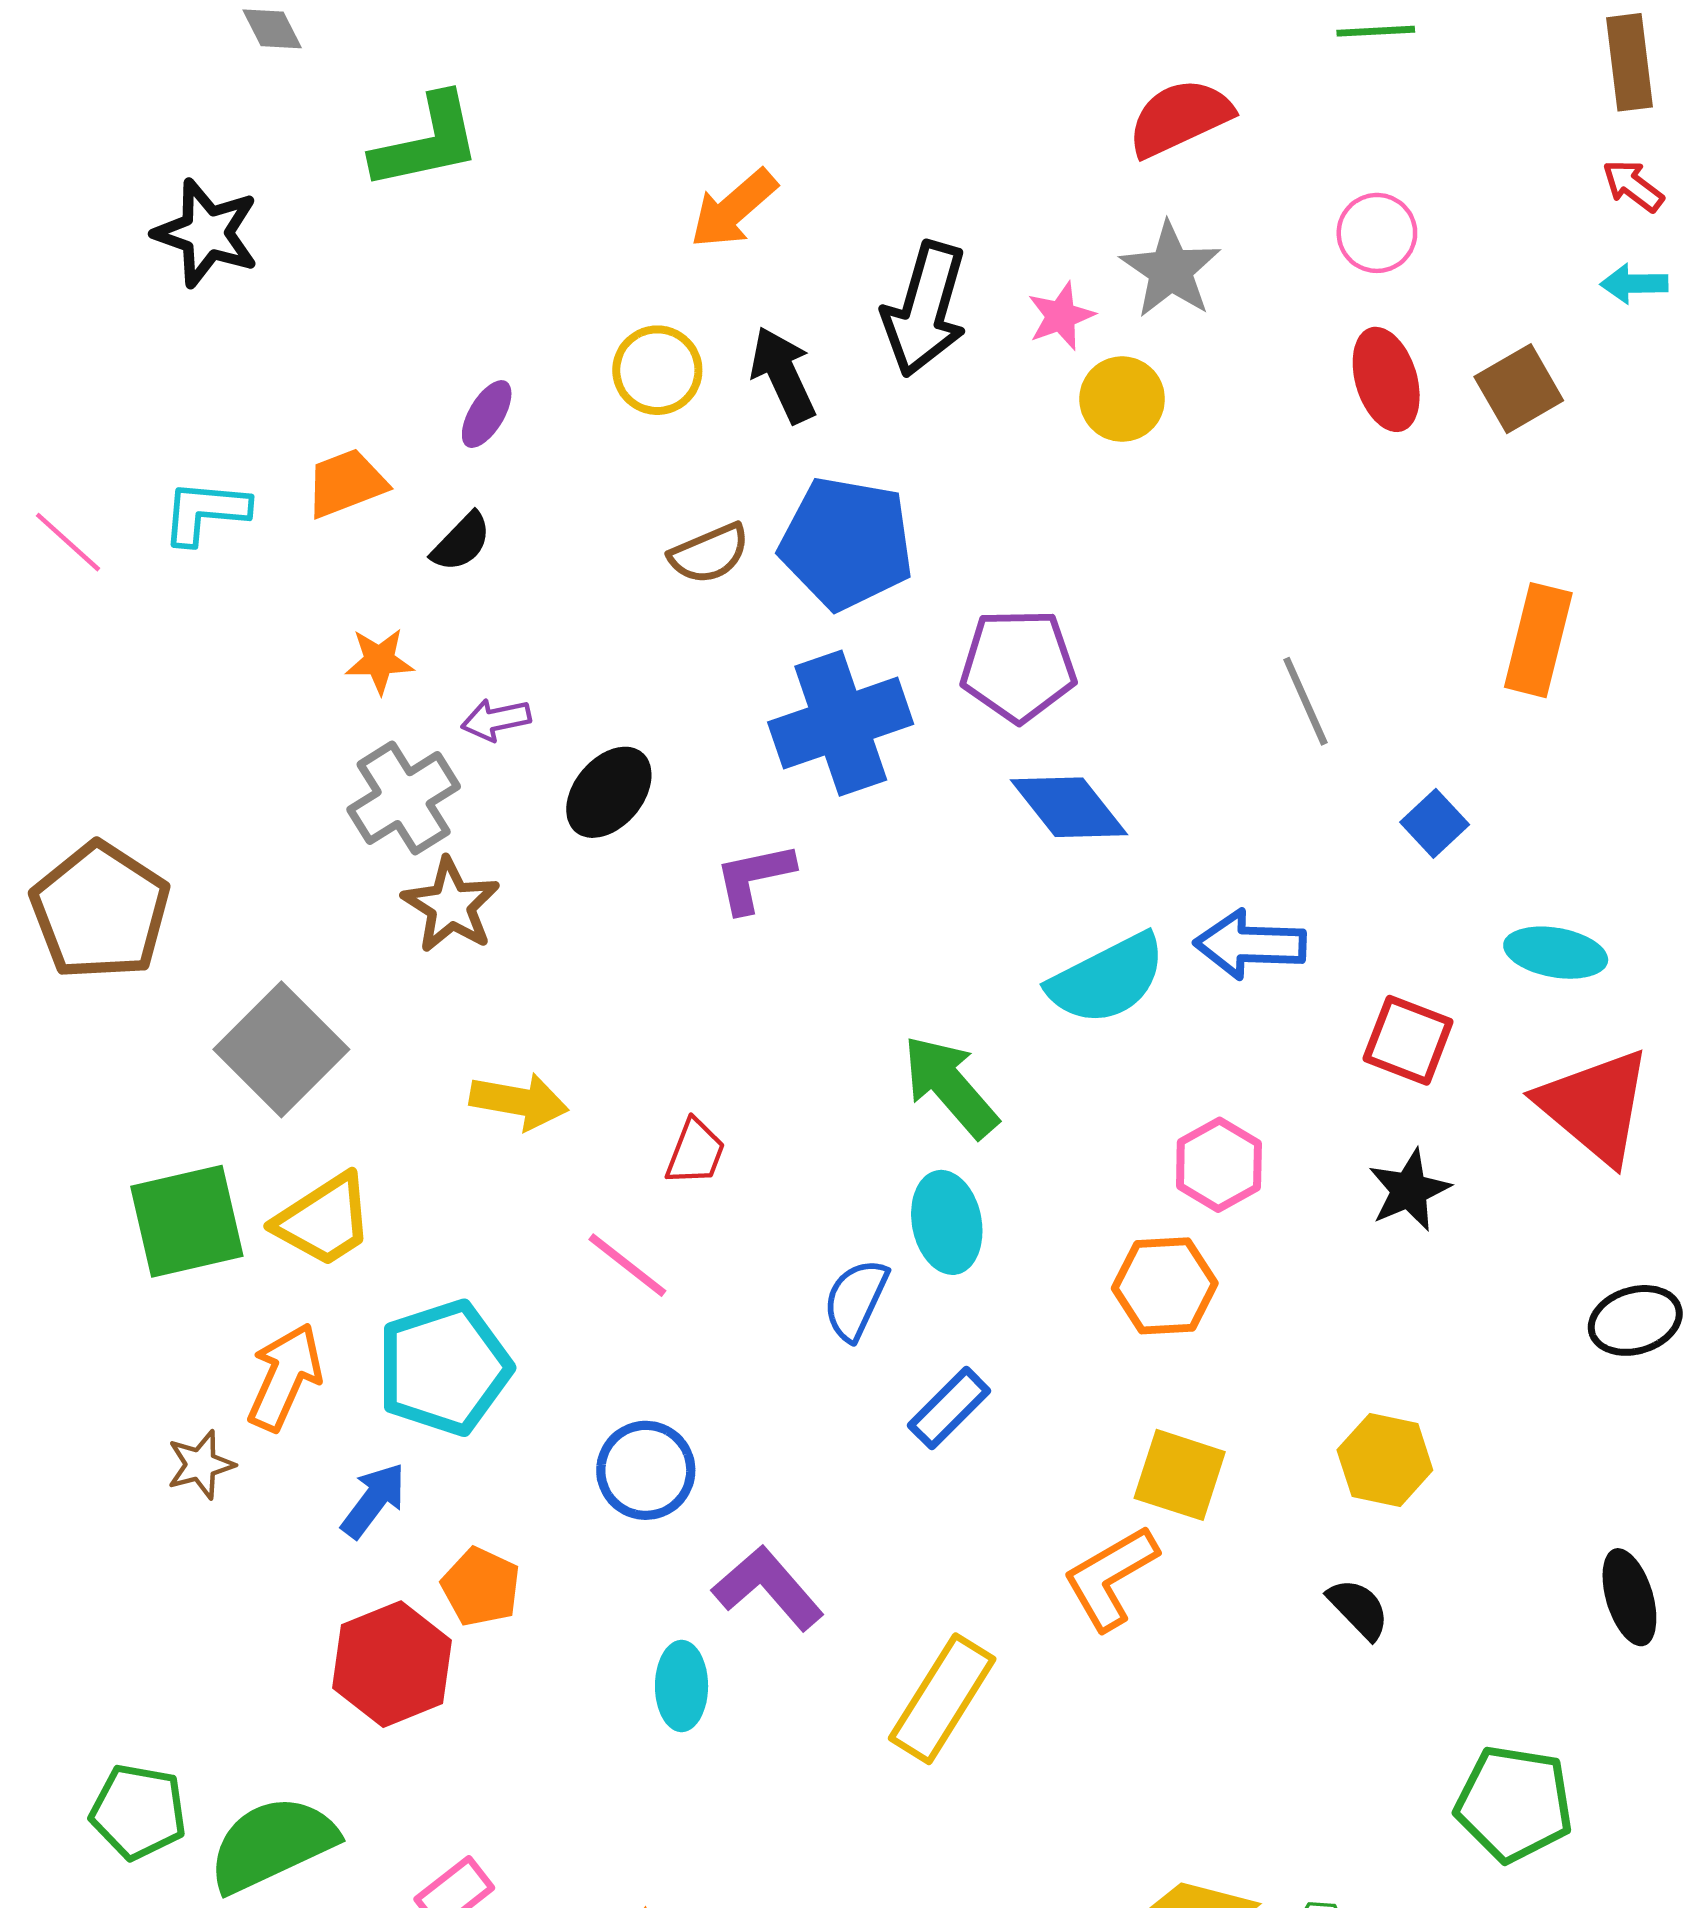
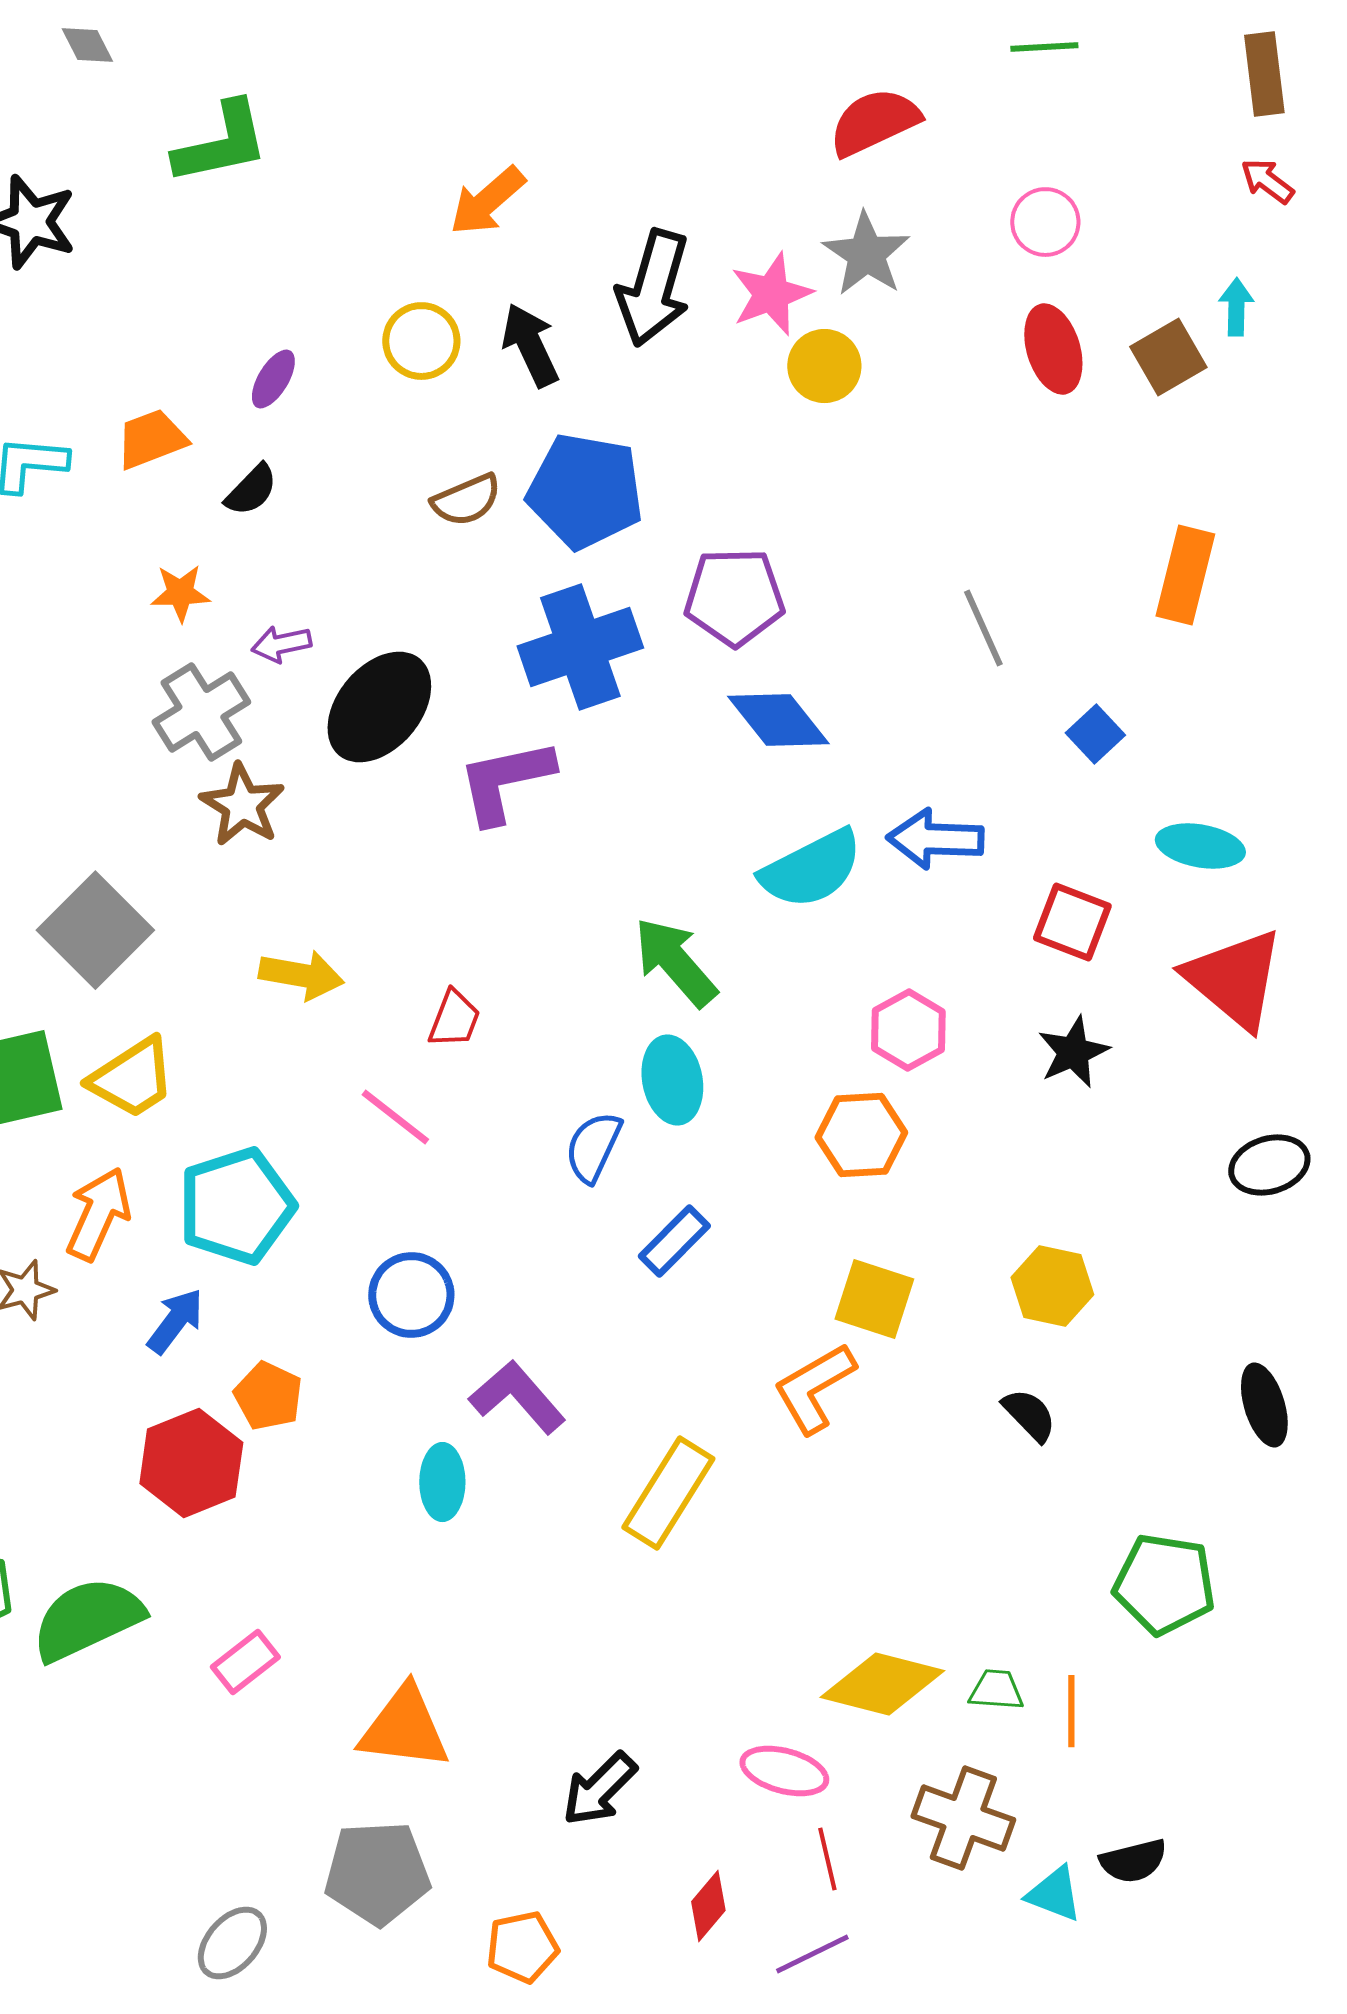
cyan arrow: (1634, 284) -> (1236, 307), moved, turned 92
pink star: (1061, 316) -> (771, 294), size x1.4
black ellipse: (609, 792) -> (379, 707), size x1.4
purple L-shape: (754, 878) -> (505, 781), size x1.4

